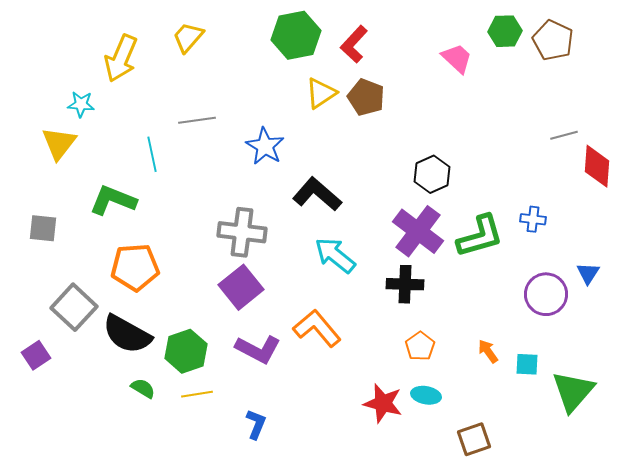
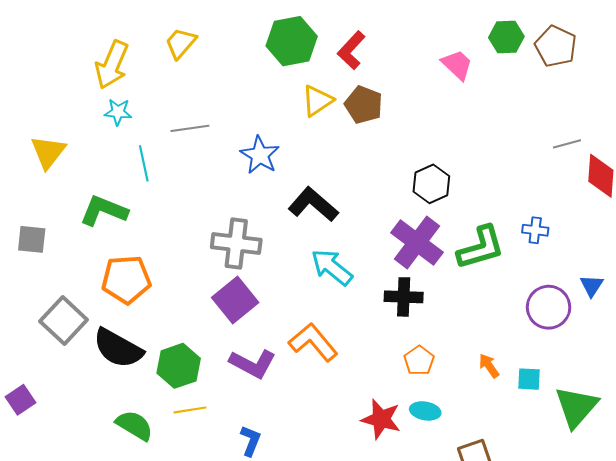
cyan star: (81, 104) -> (118, 112), moved
purple square: (36, 355) -> (20, 400), moved
green semicircle: (143, 388) -> (134, 425), moved, size x1.5

